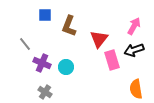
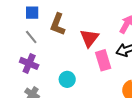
gray line: (25, 44) -> (31, 37), moved
cyan circle: (66, 67) -> (67, 79), moved

